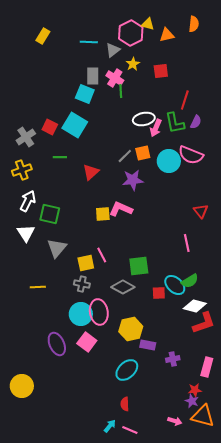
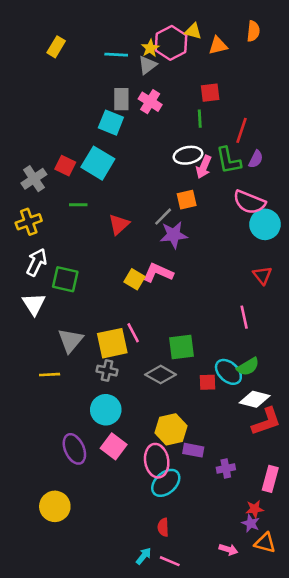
yellow star: (133, 64) -> (150, 48), moved
green line: (121, 91) -> (200, 119), moved
gray line: (125, 156) -> (163, 217), moved
cyan circle: (169, 161) -> (265, 224), moved
yellow square: (103, 214) -> (134, 279), turned 35
gray triangle: (57, 248) -> (70, 341), moved
yellow square: (86, 263) -> (112, 343), size x1.4
pink ellipse: (99, 312) -> (157, 461), moved
yellow circle: (22, 386) -> (55, 506), moved
orange triangle: (203, 416) -> (265, 543), size x0.7

